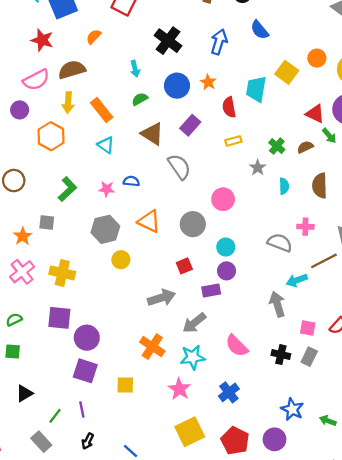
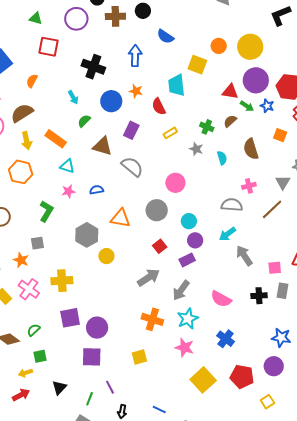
pink star: (107, 189) -> (68, 191), moved
cyan arrow: (297, 280) -> (228, 234), moved
purple square: (85, 371) -> (92, 357), moved

